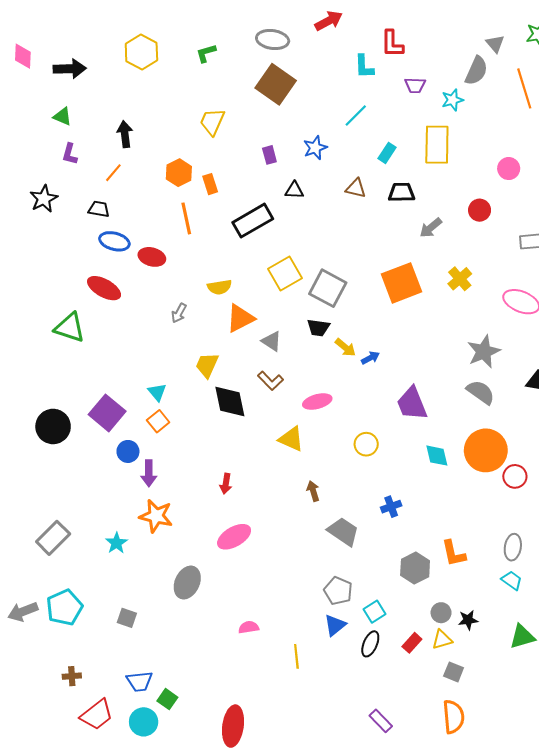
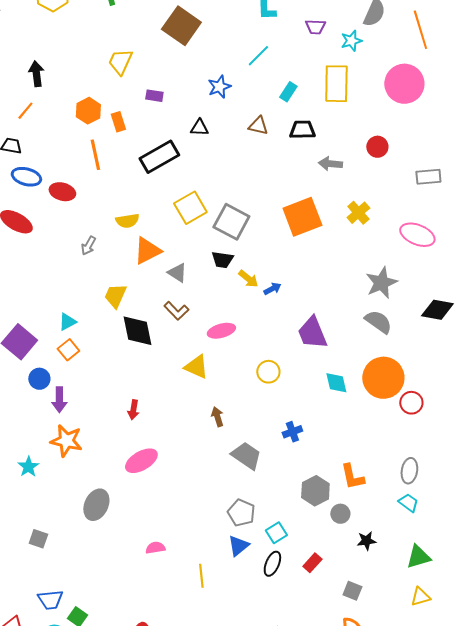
purple rectangle: (269, 155) -> (154, 96), moved, turned -66
pink circle: (509, 169) -> (404, 84), moved, size x1.8
gray arrow: (431, 228) -> (330, 164), turned 45
cyan triangle: (157, 392) -> (67, 322), turned 42
gray circle: (441, 613) -> (340, 514), moved
yellow triangle: (442, 640) -> (420, 597), moved

